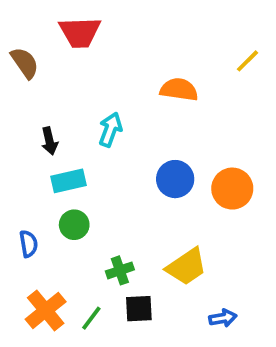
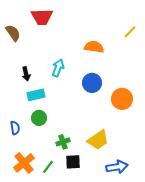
blue circle: (175, 179) -> (92, 83), moved
blue arrow: (223, 318) -> (117, 167), size x1.5

